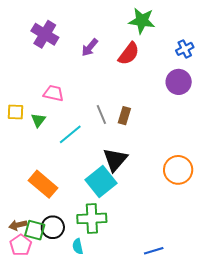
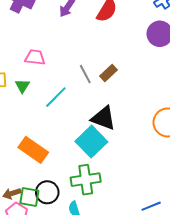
brown rectangle: (124, 116) -> (108, 73), turned 36
black triangle: (115, 160) -> (103, 118), turned -44

